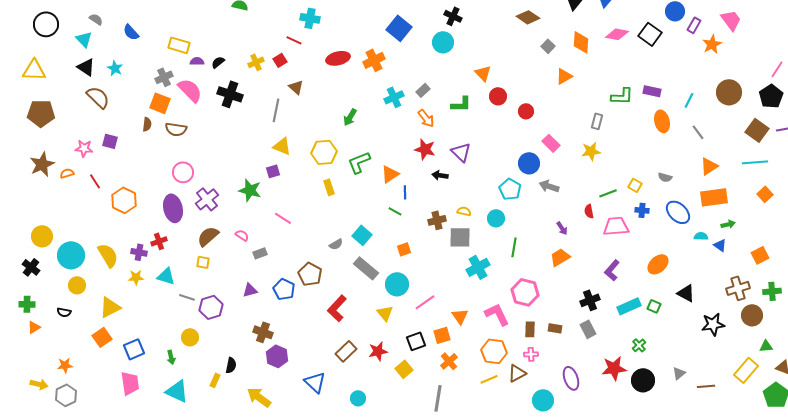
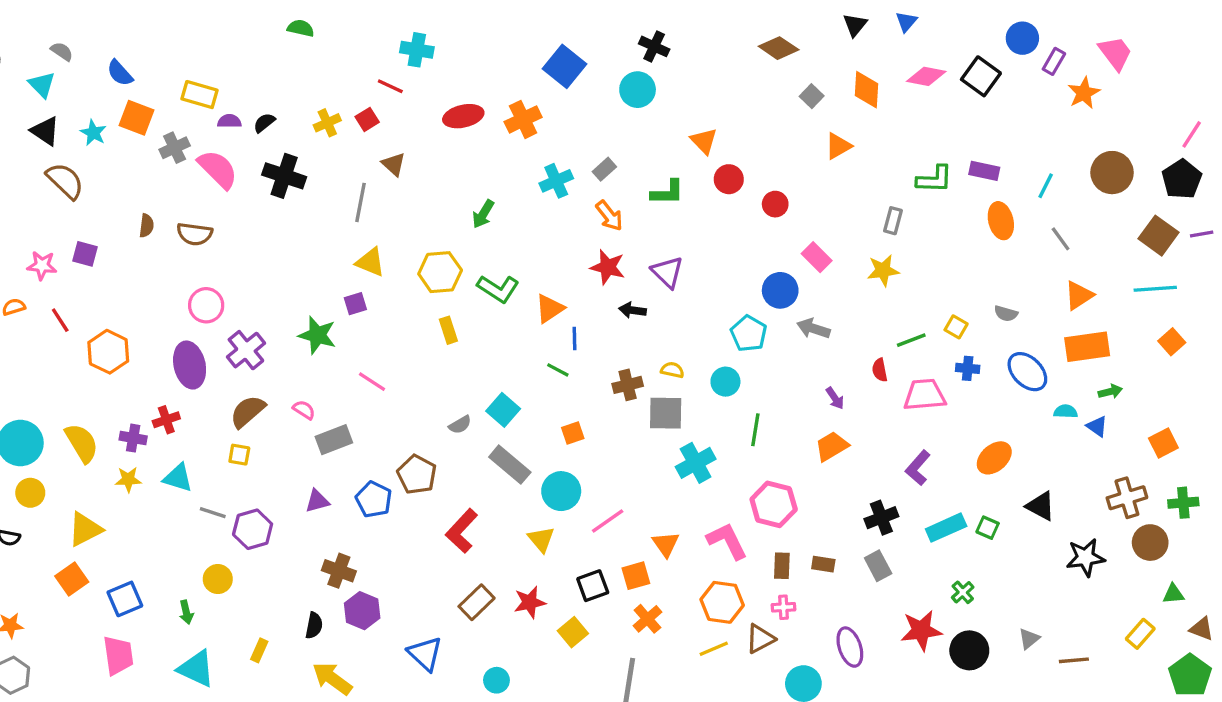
orange square: (160, 103) -> (136, 118), moved
green L-shape: (359, 162) -> (498, 289), turned -125
gray rectangle: (260, 253) -> (334, 440), size x1.5
black semicircle: (231, 365) -> (314, 625), moved
yellow rectangle: (746, 370) -> (1140, 634), size x0.7

